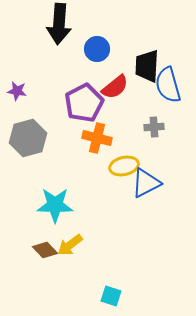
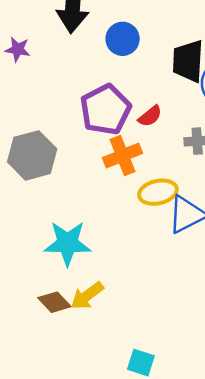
red semicircle: (115, 87) -> (150, 116), moved, size x0.7
purple star: (17, 91) -> (18, 49), moved
orange cross: (97, 138) -> (123, 155), turned -36

